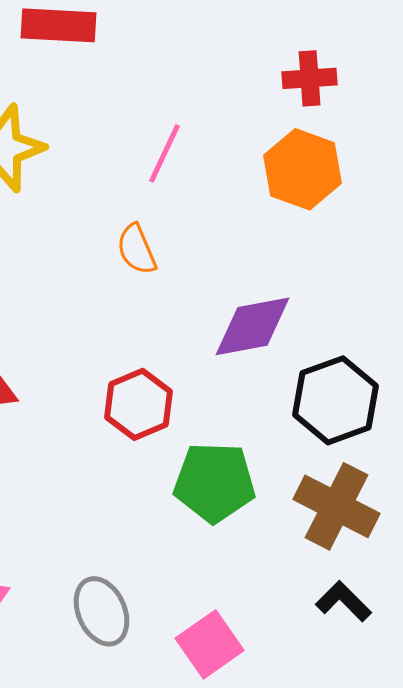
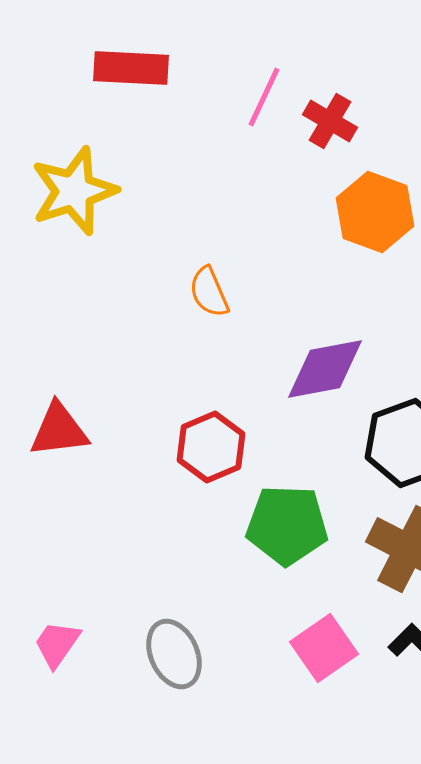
red cross: (310, 78) -> (330, 121), moved, turned 34
pink line: (165, 153) -> (264, 97), moved
pink square: (210, 644) -> (324, 648), moved

